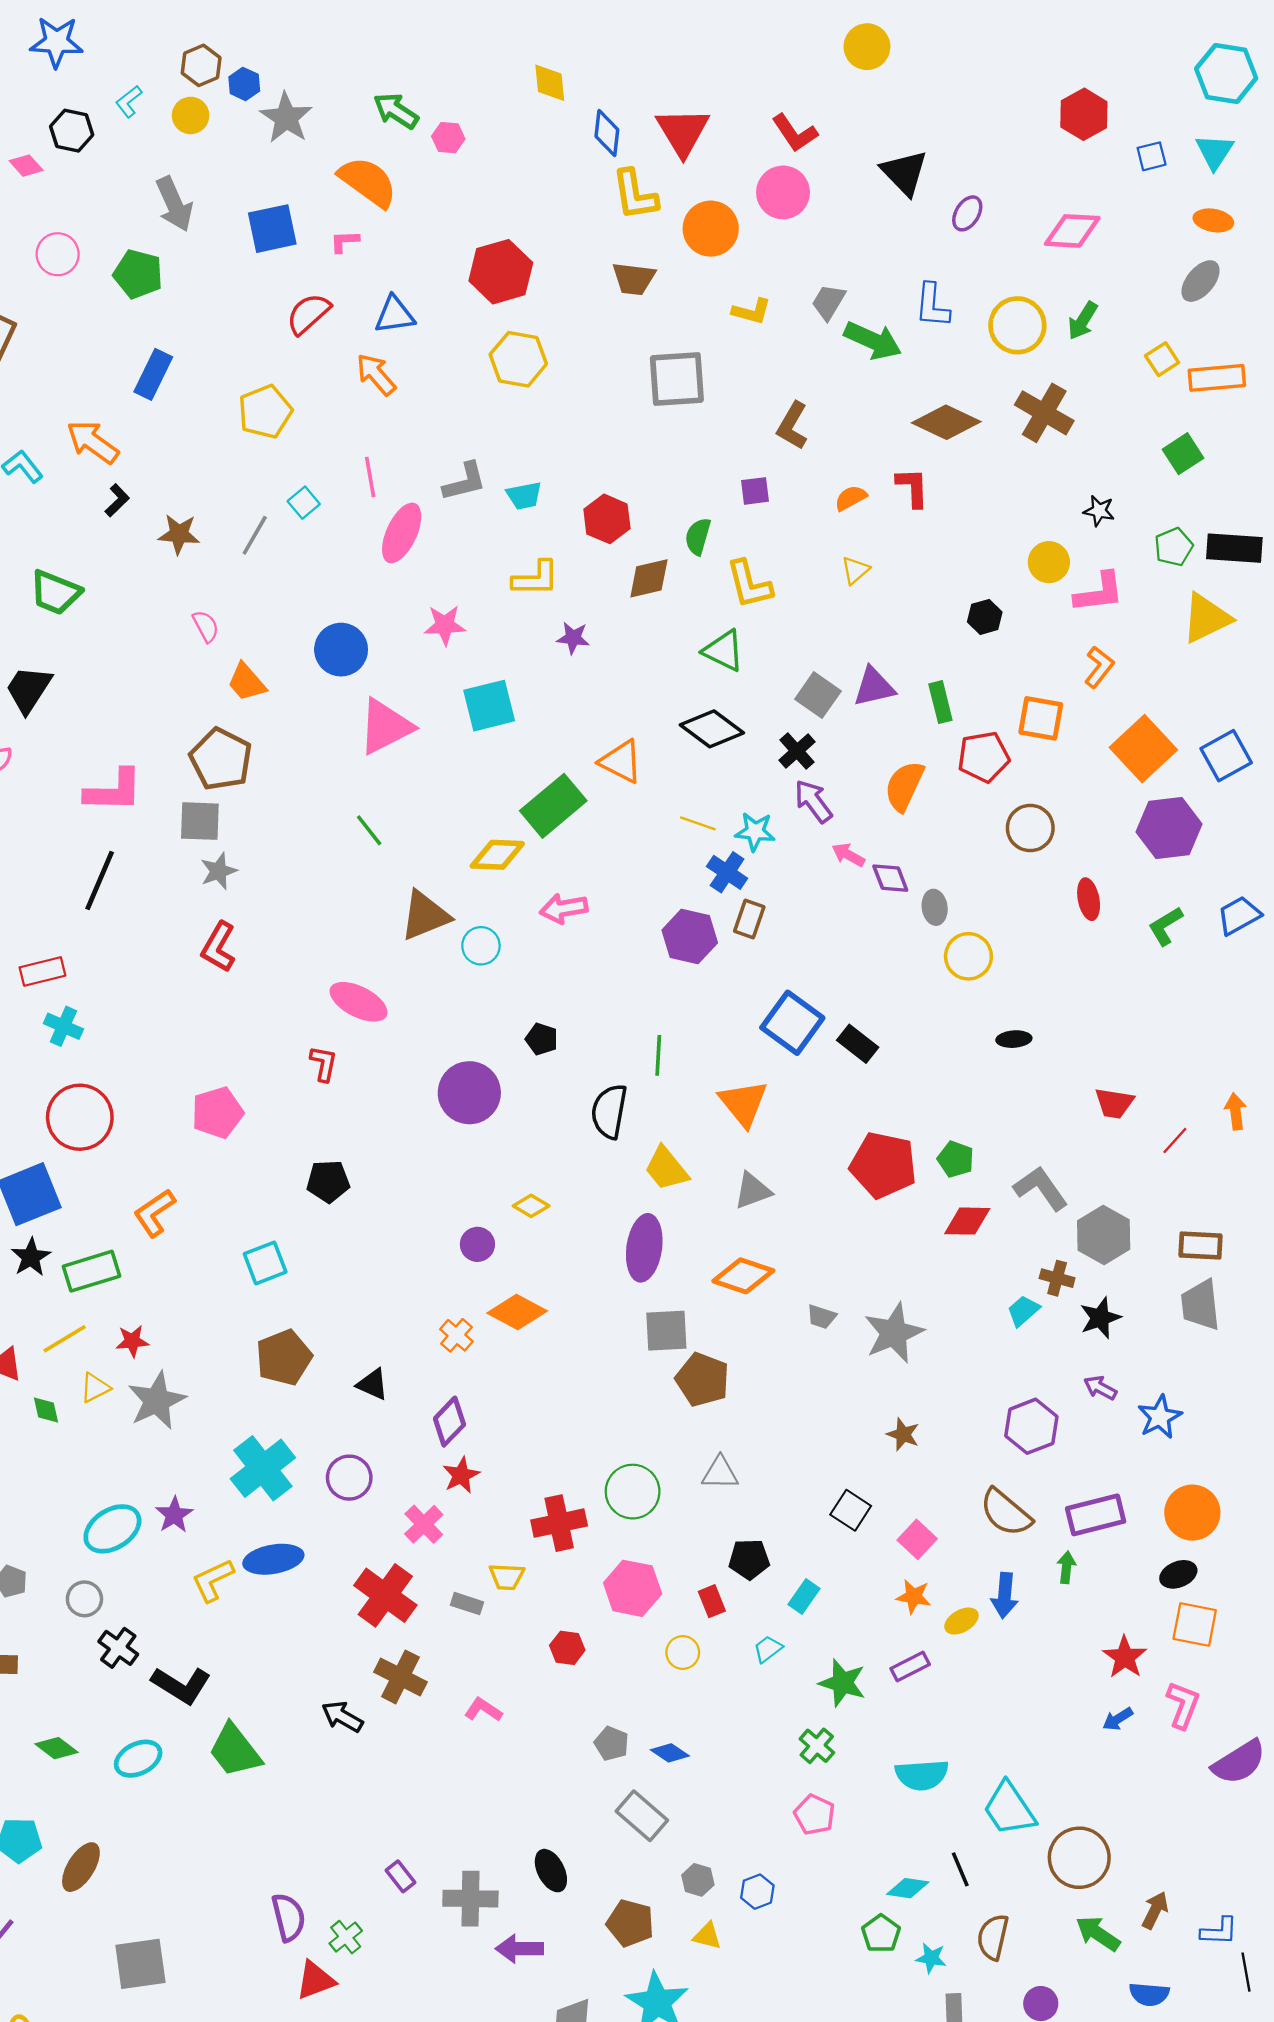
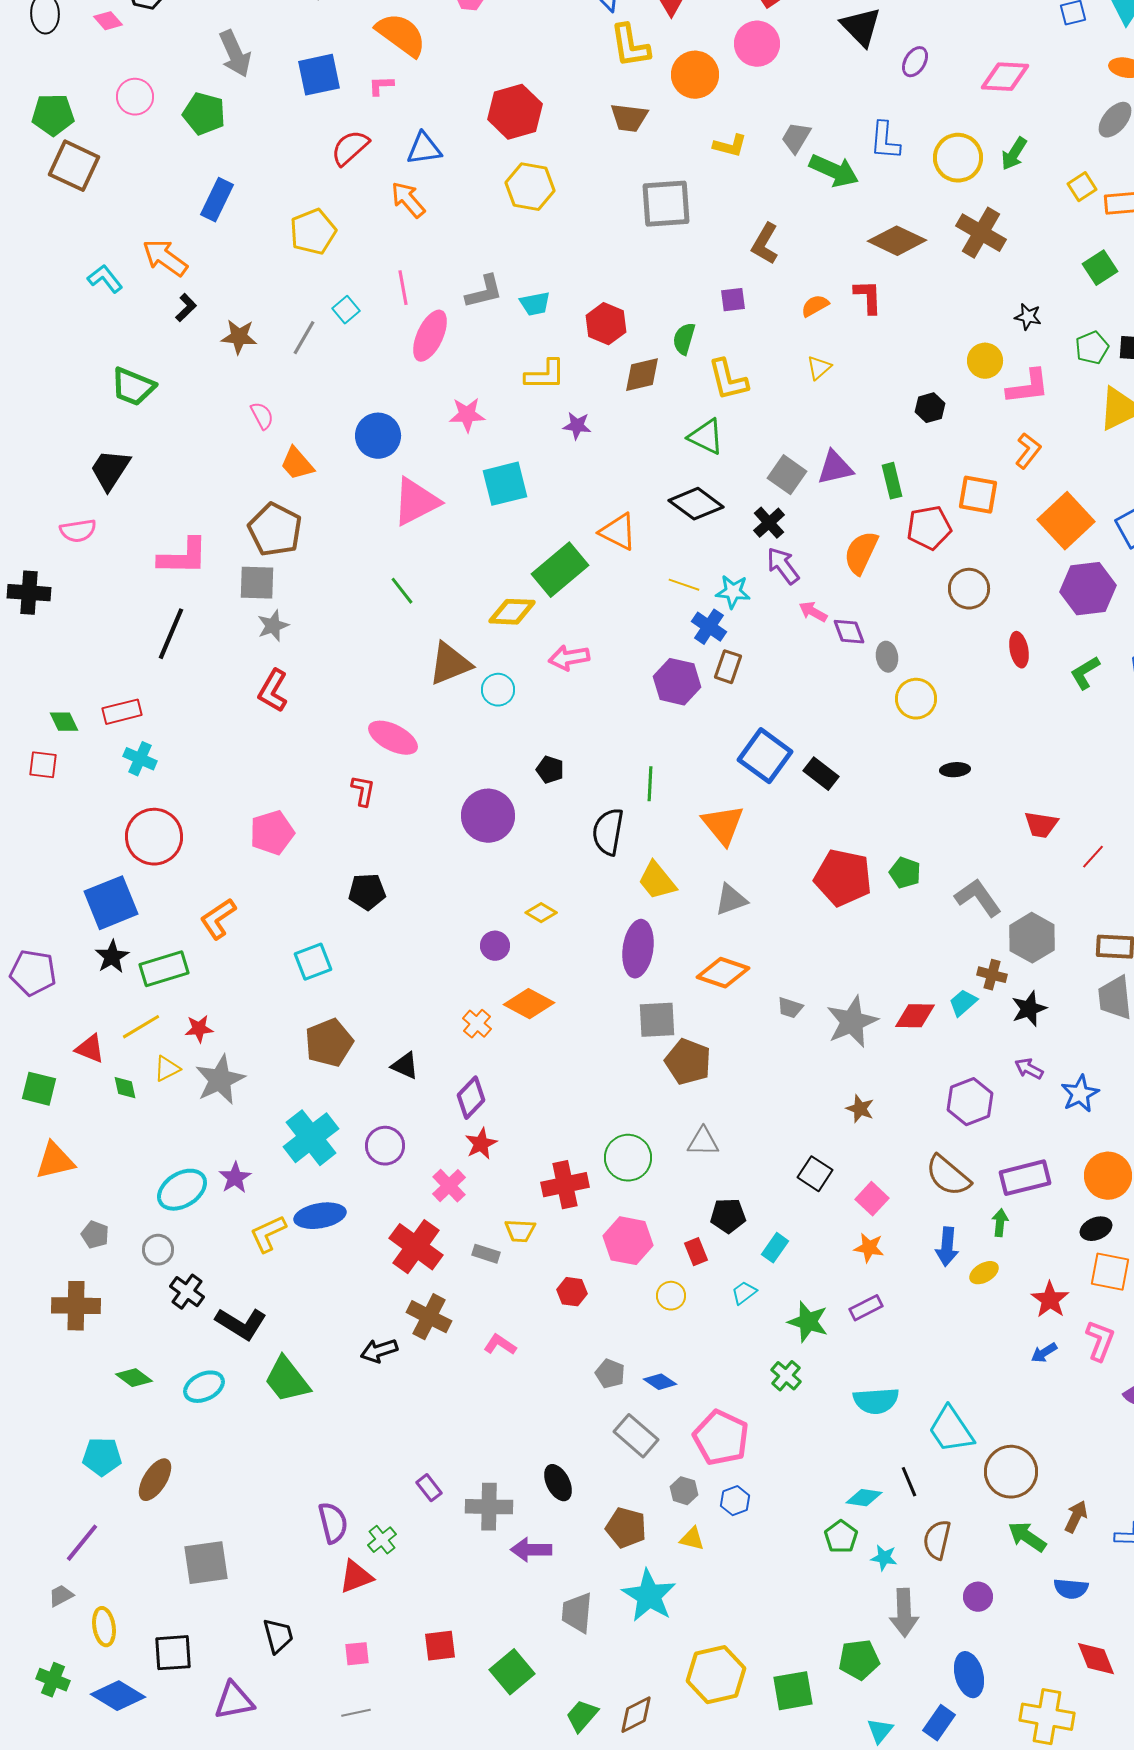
red diamond: (967, 1221) -> (915, 1016), moved
yellow ellipse: (961, 1621) -> (984, 1273), moved
black arrow: (342, 1717) -> (379, 1351), turned -48
pink pentagon: (814, 1815) -> (721, 1438), moved, size x1.6

